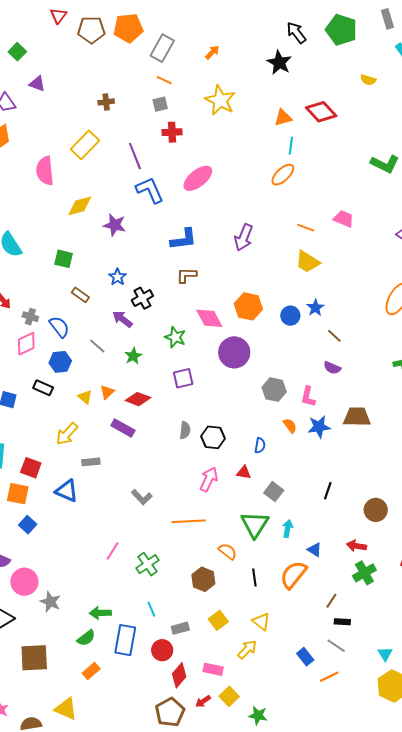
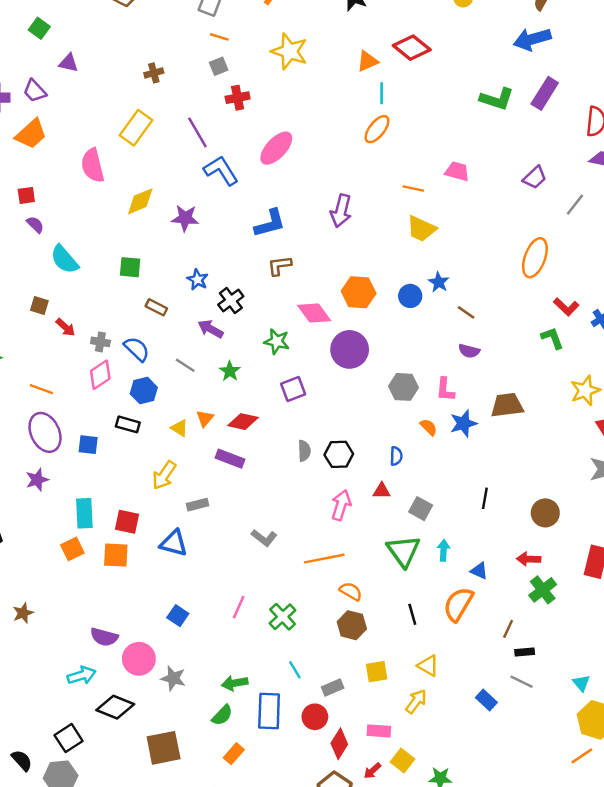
blue square: (28, 525) -> (178, 616), moved
orange semicircle: (228, 551) -> (351, 591), moved
yellow square: (218, 620) -> (377, 672), turned 36
orange line: (329, 677) -> (582, 756), moved

